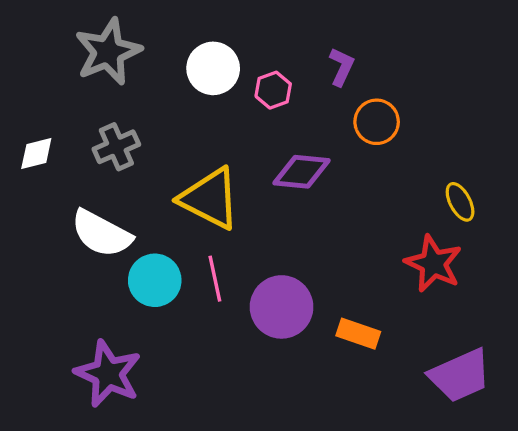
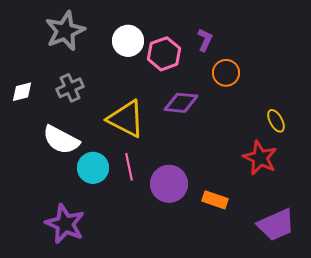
pink hexagon: (273, 90) -> (164, 54), size x1.5

